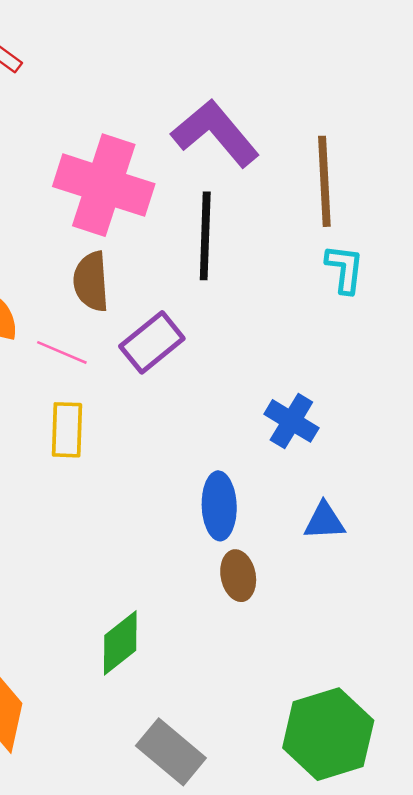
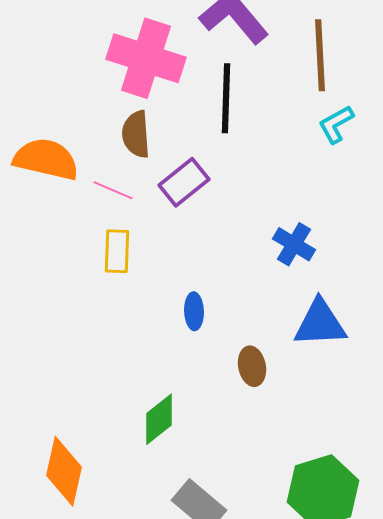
cyan L-shape: (345, 269) -> (336, 124), turned -126
blue ellipse: (219, 506) -> (194, 311), moved, size x0.7
blue triangle: (324, 521) -> (320, 323), size x1.6

